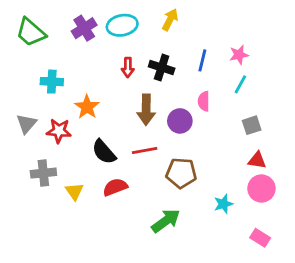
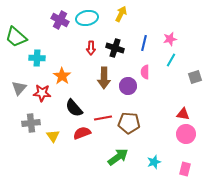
purple cross: (84, 28) -> (60, 20), turned -30
green trapezoid: (31, 32) -> (16, 37), moved
gray square: (252, 125) -> (195, 77), moved
red line: (145, 150) -> (103, 118), moved
cyan star: (223, 204) -> (154, 162), moved
pink rectangle: (260, 238) -> (185, 169), turned 72

